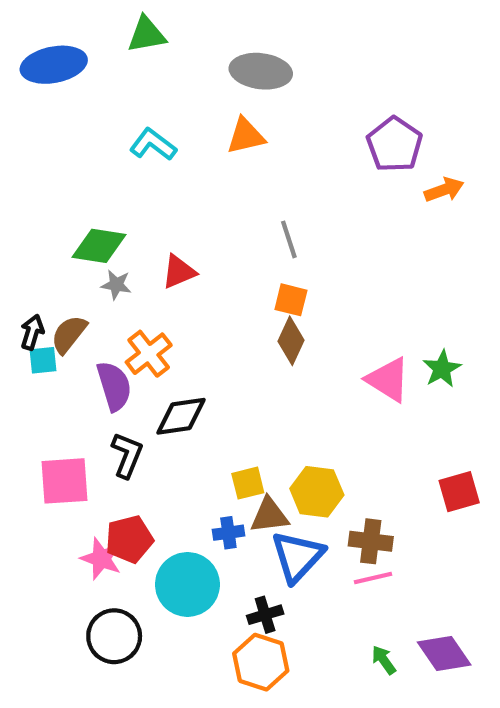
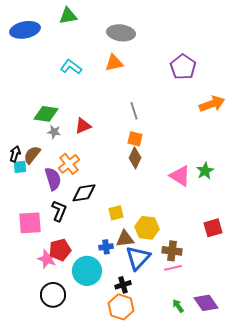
orange arrow: (444, 190) -> (212, 104), moved, size x1.4
yellow square: (248, 483) -> (116, 213), moved

